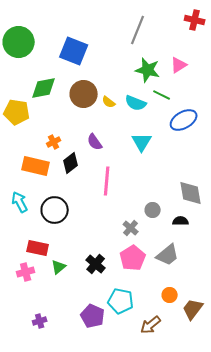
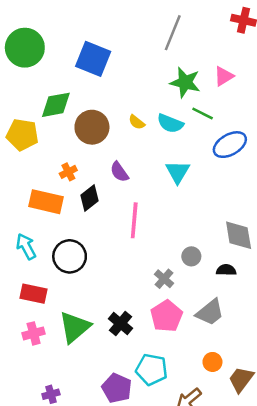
brown circle: (84, 94) -> (92, 127), moved
red rectangle: (38, 248) -> (34, 294), moved
green triangle: (59, 267) -> (75, 327), size x1.8

